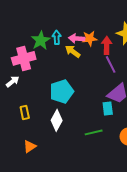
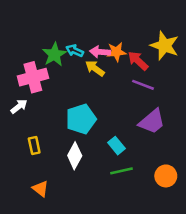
cyan arrow: (57, 37) -> (75, 51), turned -64
red arrow: (107, 45) -> (138, 61), turned -48
purple line: (111, 64) -> (143, 85), turned -42
cyan rectangle: (108, 108) -> (116, 146), moved, turned -32
orange triangle: (30, 146) -> (41, 189), turned -48

